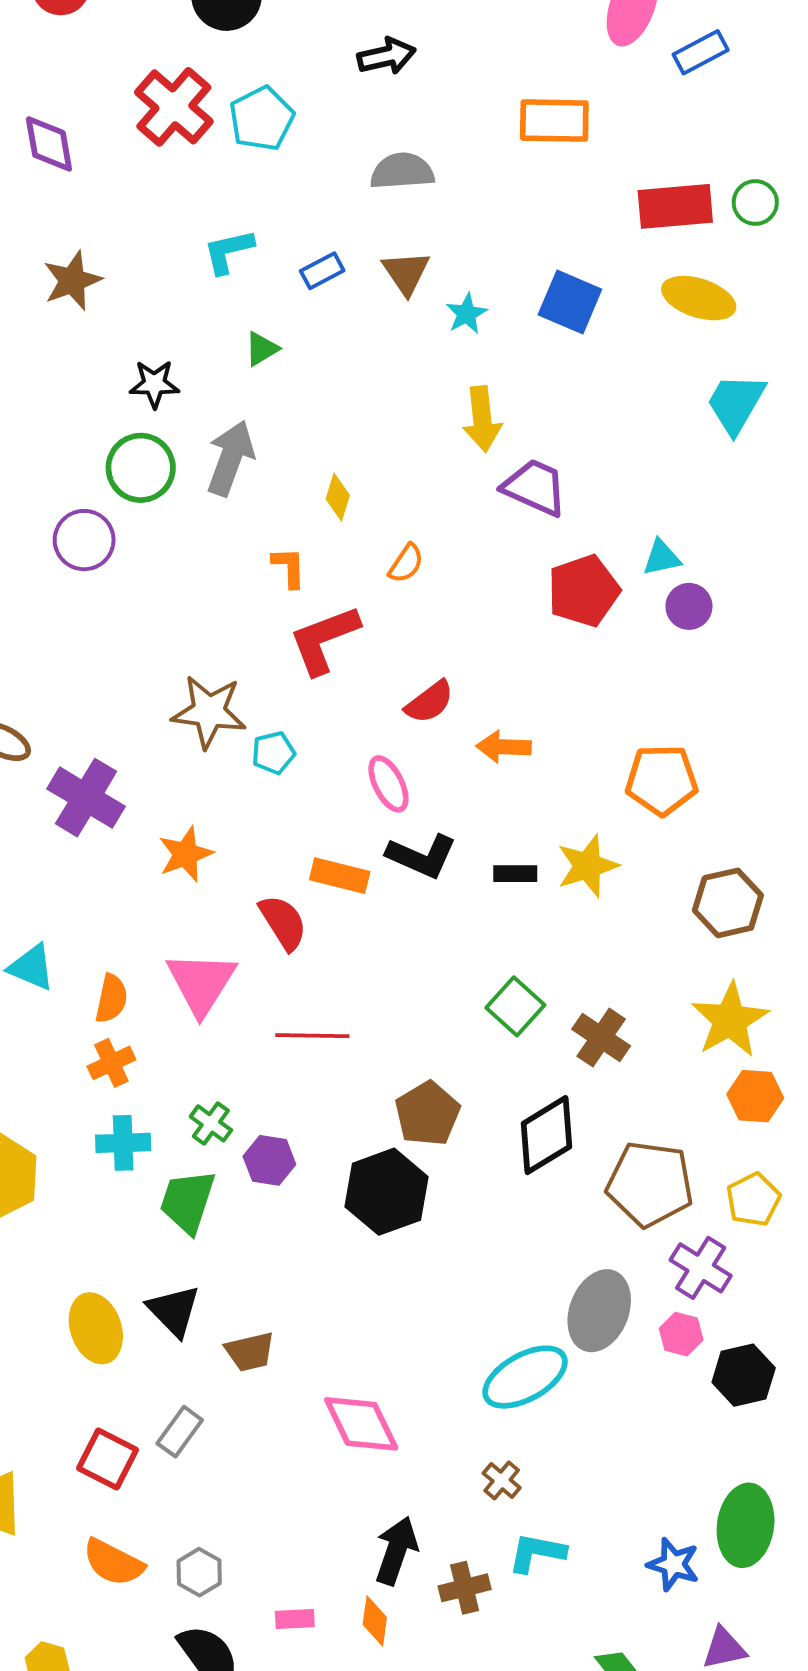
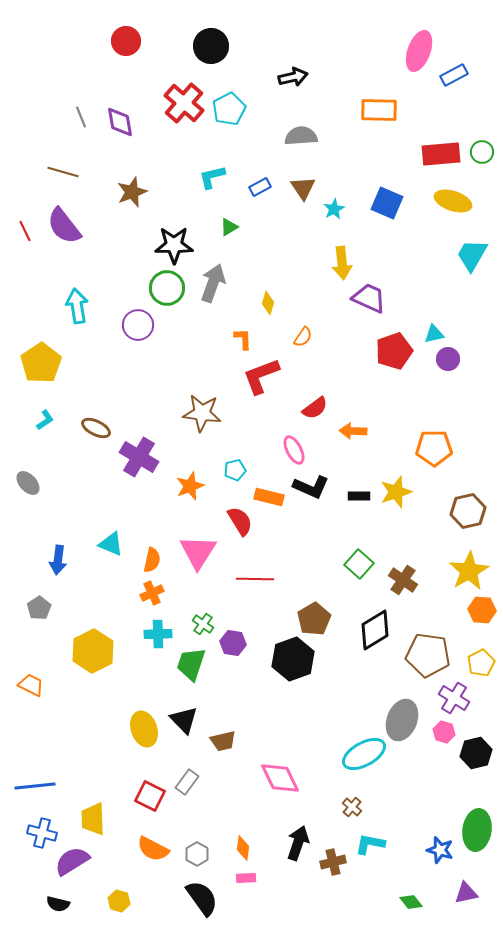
black star: (154, 384) -> (174, 245), size x1.5
cyan pentagon: (273, 753) -> (235, 470), moved
orange diamond: (375, 1621) -> (243, 848), moved

